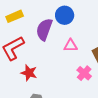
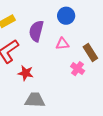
blue circle: (65, 15) -> (66, 16), moved

